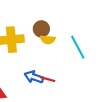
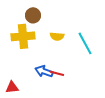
brown circle: (41, 29) -> (33, 15), moved

